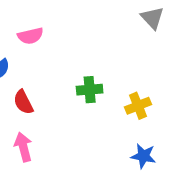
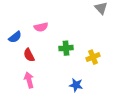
pink semicircle: (30, 36) -> (41, 27), moved
blue star: (143, 156) -> (76, 85), moved

